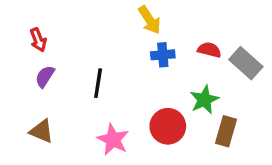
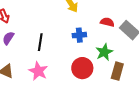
blue cross: (163, 55) -> (79, 35), moved
pink star: (113, 140) -> (38, 71), moved

